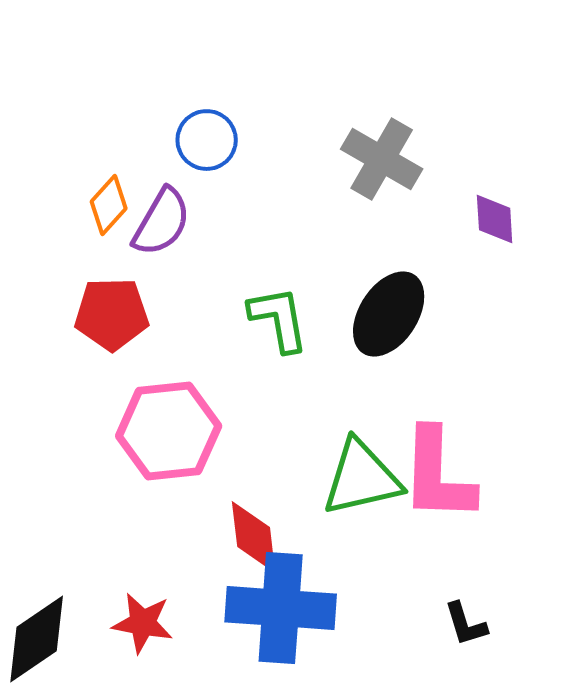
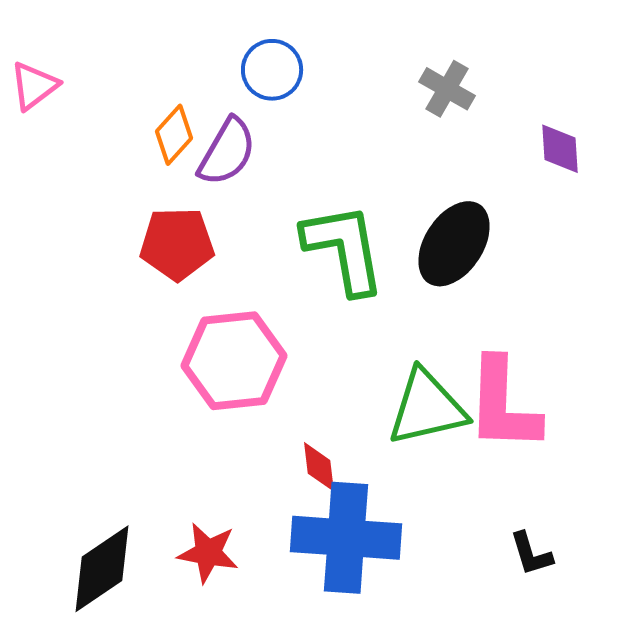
gray cross: (382, 159) -> (447, 89), size x0.7
green L-shape: (279, 319) -> (344, 249), size x1.4
red diamond: (254, 537) -> (319, 467), size x0.7

